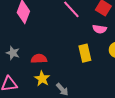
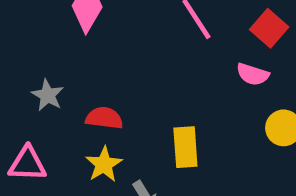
yellow rectangle: (85, 53) -> (185, 147), moved

